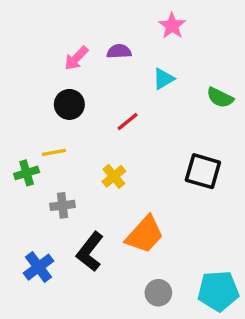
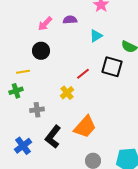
red line: (128, 122) -> (83, 74), moved
yellow line: (54, 152) -> (23, 72), moved
black square: (203, 171) -> (112, 67), moved

